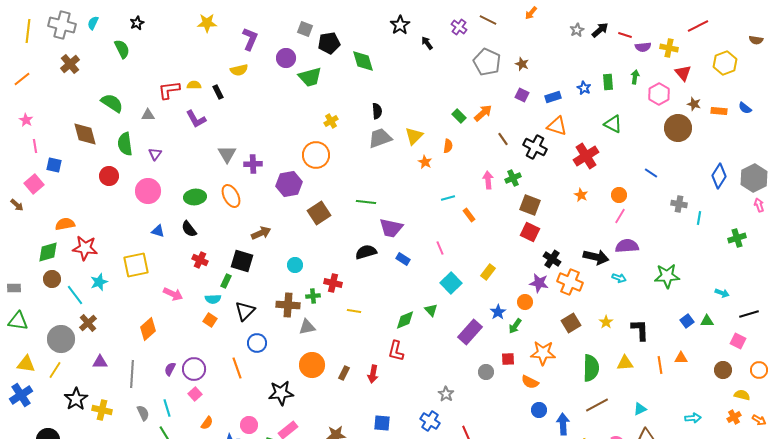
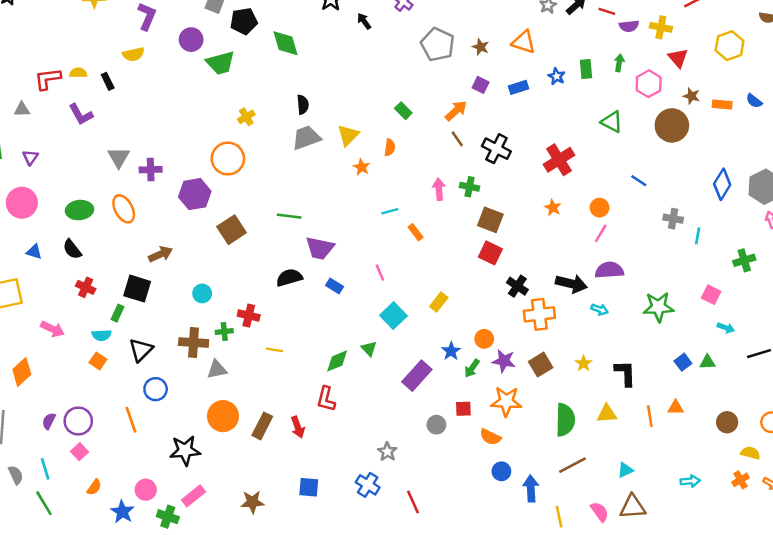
orange arrow: (483, 113) -> (456, 111), moved
green triangle: (613, 124) -> (612, 122), moved
orange triangle: (557, 126) -> (523, 42), moved
green cross: (513, 178) -> (470, 187), turned 35
orange cross: (570, 282) -> (539, 314), turned -30
purple star: (539, 283) -> (504, 361), moved
pink square: (738, 341) -> (711, 295), moved
brown rectangle: (344, 373) -> (262, 426), size x1.5
red arrow: (373, 374) -> (298, 427), turned -30

